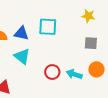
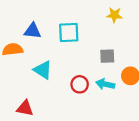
blue triangle: (21, 33) -> (33, 31), moved
gray square: (91, 43) -> (107, 56), moved

